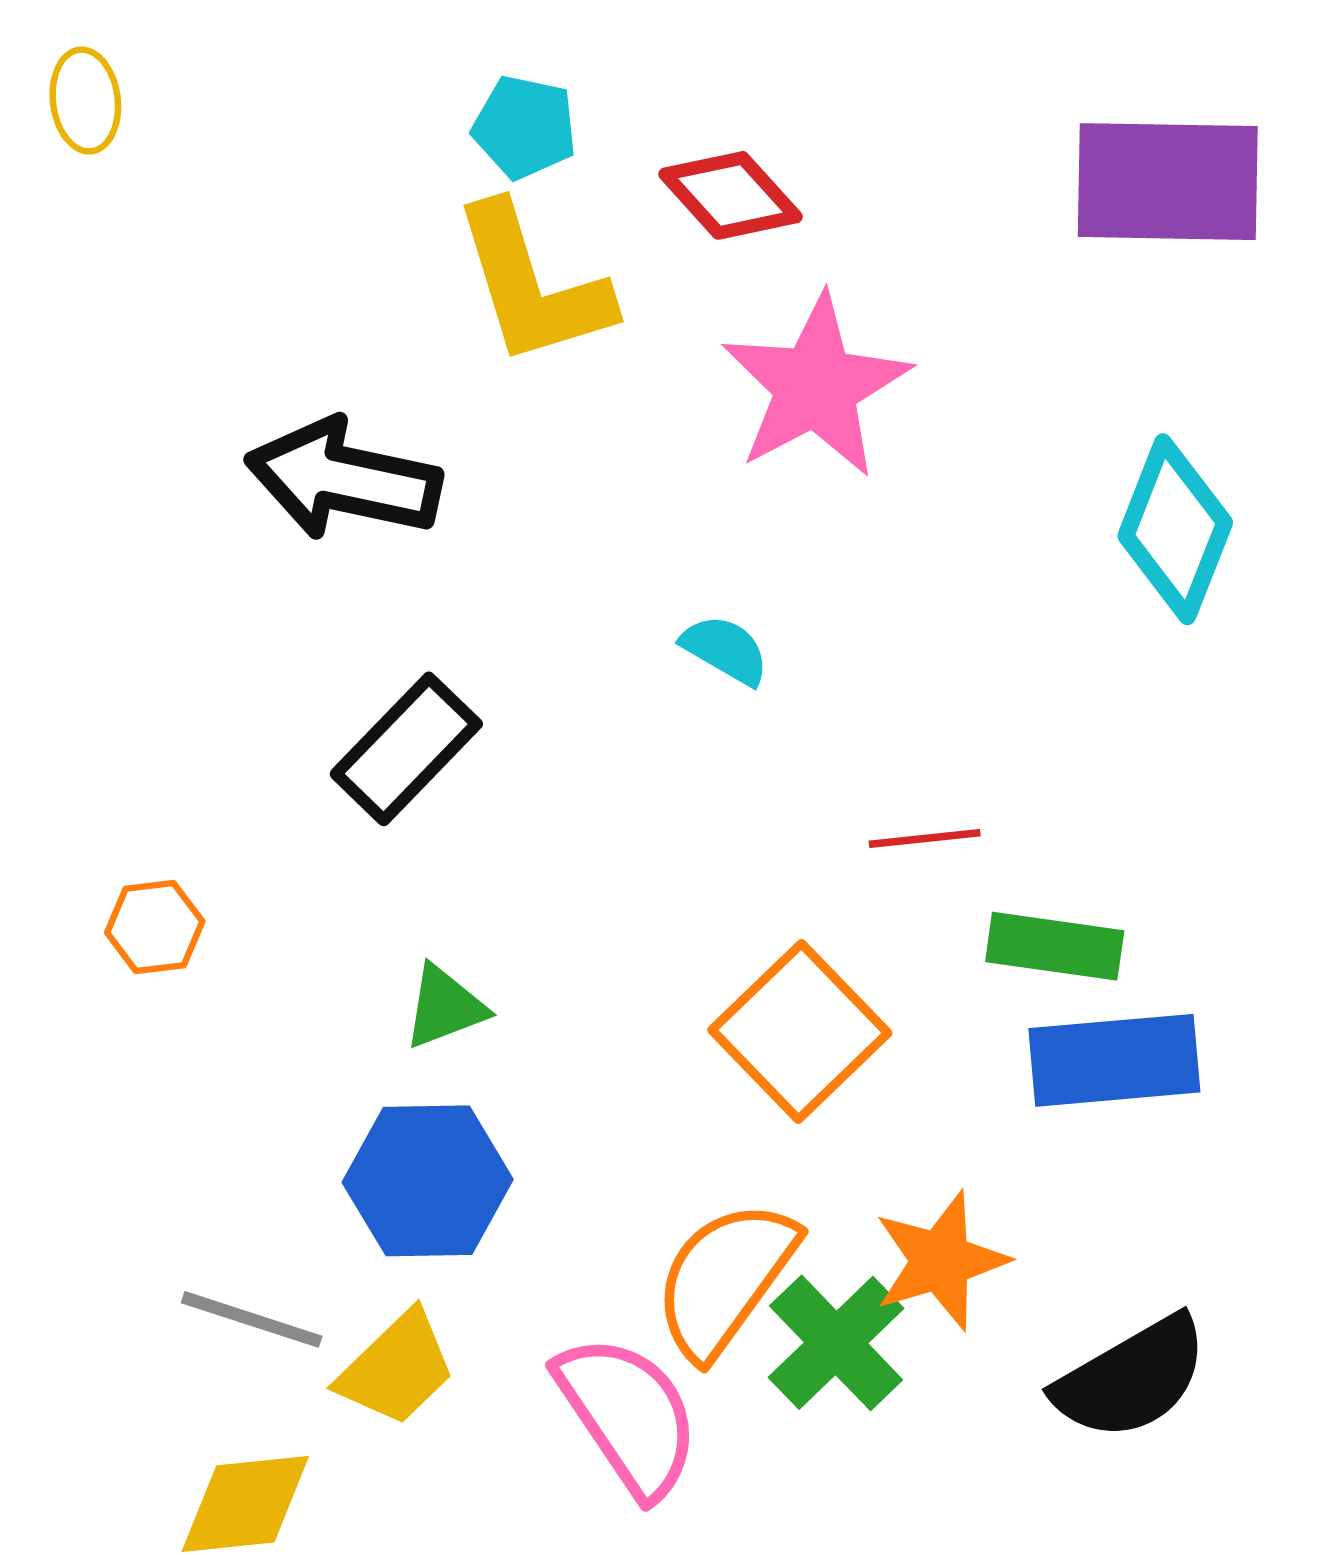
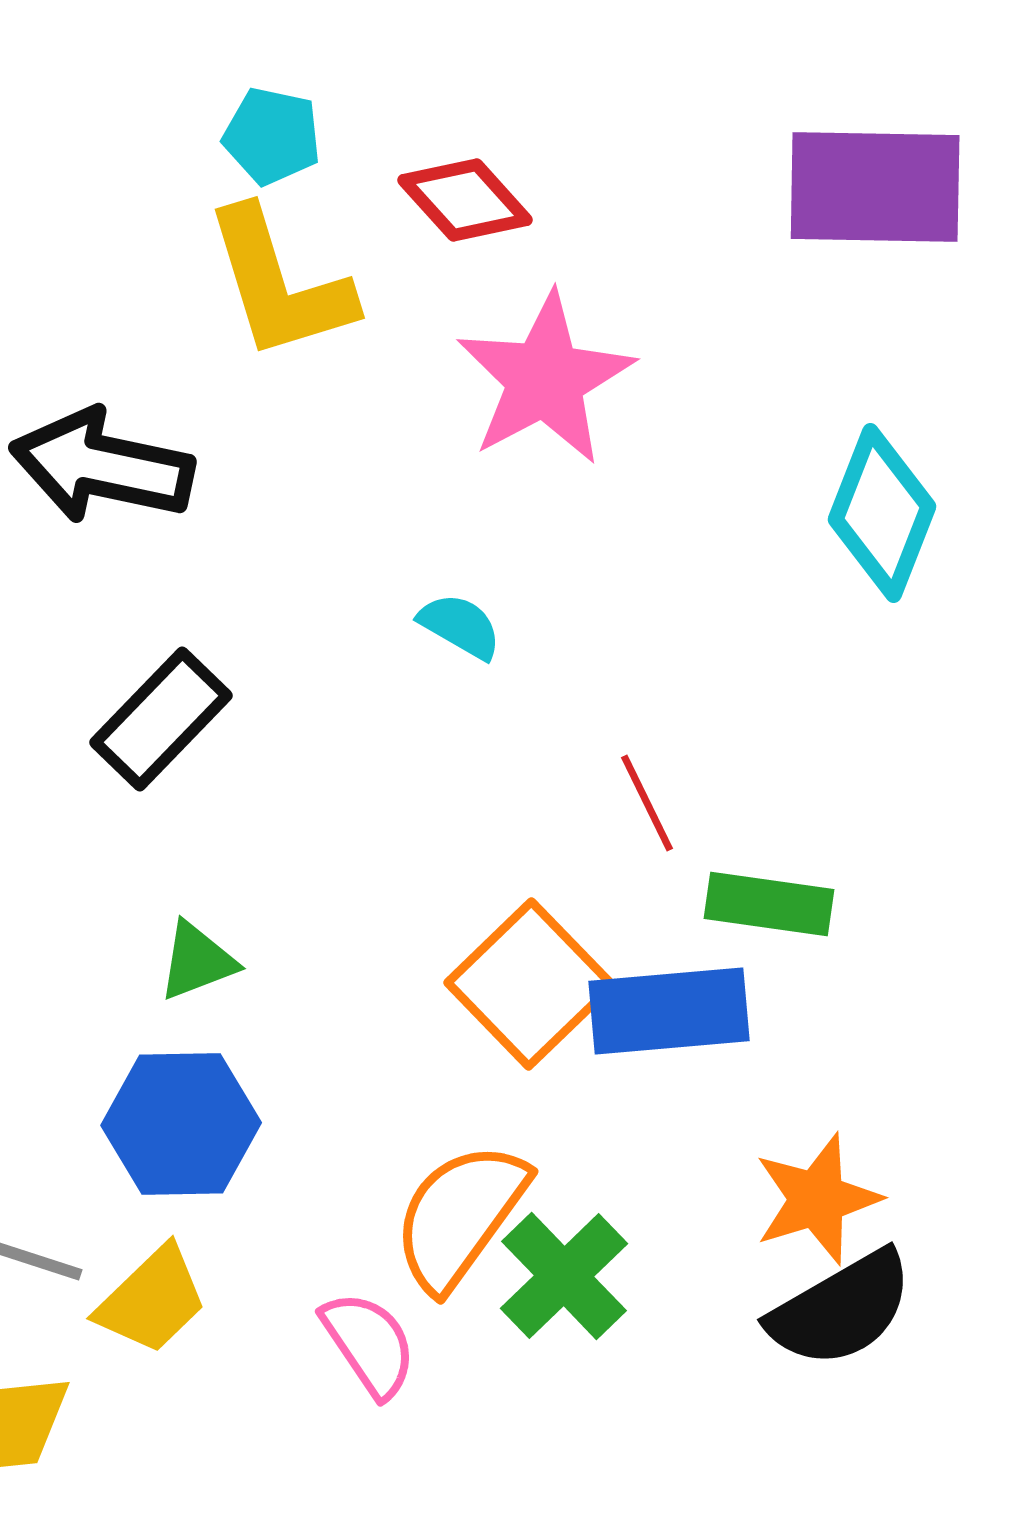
red line: (925, 838) -> (647, 803), turned 70
blue rectangle: (1114, 1060) -> (669, 1011), moved
orange star: (941, 1261) -> (817, 1199), moved
pink semicircle: (628, 1415) -> (369, 1344), size x0.7

